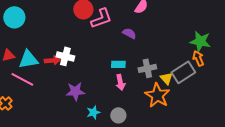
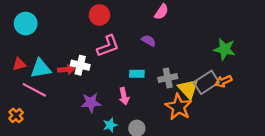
pink L-shape: (101, 18) -> (108, 46), moved
orange arrow: (198, 58) -> (223, 81), moved, turned -91
yellow triangle: (166, 78) -> (188, 89), size x1.5
pink arrow: (120, 82) -> (124, 96), moved

